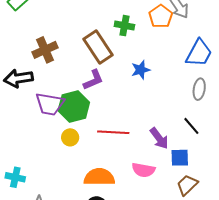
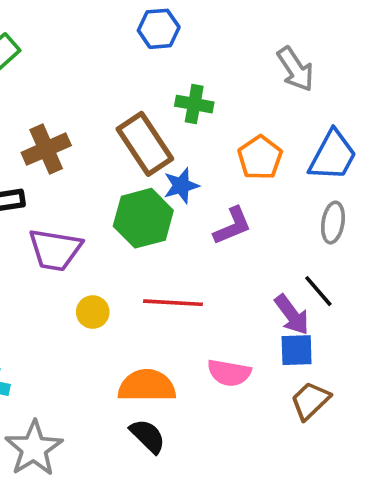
orange pentagon: (161, 16) -> (260, 158), moved
blue star: (141, 70) -> (181, 186), moved
purple L-shape: (93, 80) -> (232, 226), moved
green hexagon: (74, 106) -> (143, 218), moved
purple arrow: (159, 138) -> (292, 315), moved

